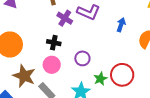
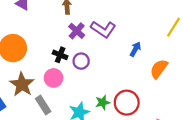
purple circle: (82, 58) -> (81, 61), moved

